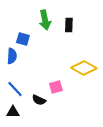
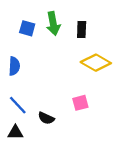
blue square: (23, 39) -> (27, 28), moved
yellow diamond: (84, 68) -> (96, 63), moved
pink square: (56, 87) -> (80, 103), moved

